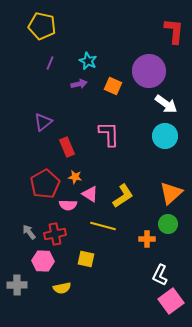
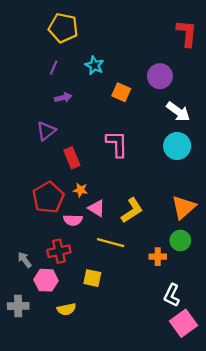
yellow pentagon: (42, 26) -> (63, 28), moved
purple circle: (149, 71) -> (160, 76), size x0.7
purple arrow: (79, 84) -> (63, 98), moved
gray arrow: (29, 232) -> (25, 260), moved

